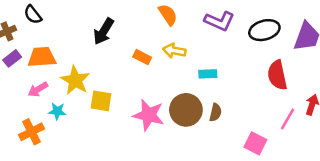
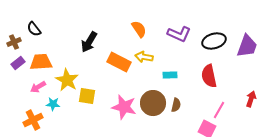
orange rectangle: (142, 57) -> (119, 62), size x1.6
red semicircle: (277, 75) -> (209, 76), moved
pink line: (288, 119) -> (219, 110), moved

